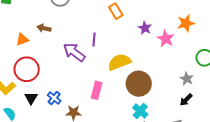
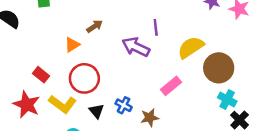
brown arrow: (44, 28) -> (95, 26), turned 144
pink rectangle: (97, 90) -> (171, 86), turned 48

